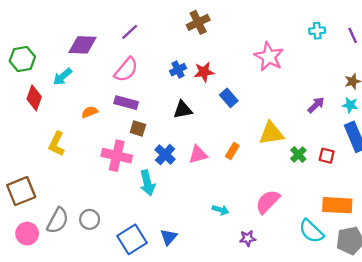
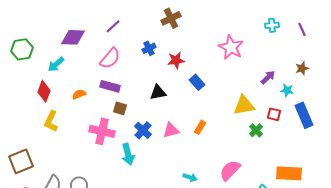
blue cross: (178, 70) -> (149, 48), moved
red diamond: (34, 98) -> (44, 91), moved
purple arrow: (316, 105) -> (268, 77), moved
cyan star: (350, 105) -> (287, 90), moved
yellow triangle: (271, 133) -> (244, 105), moved
red square: (327, 156) -> (274, 114), moved

